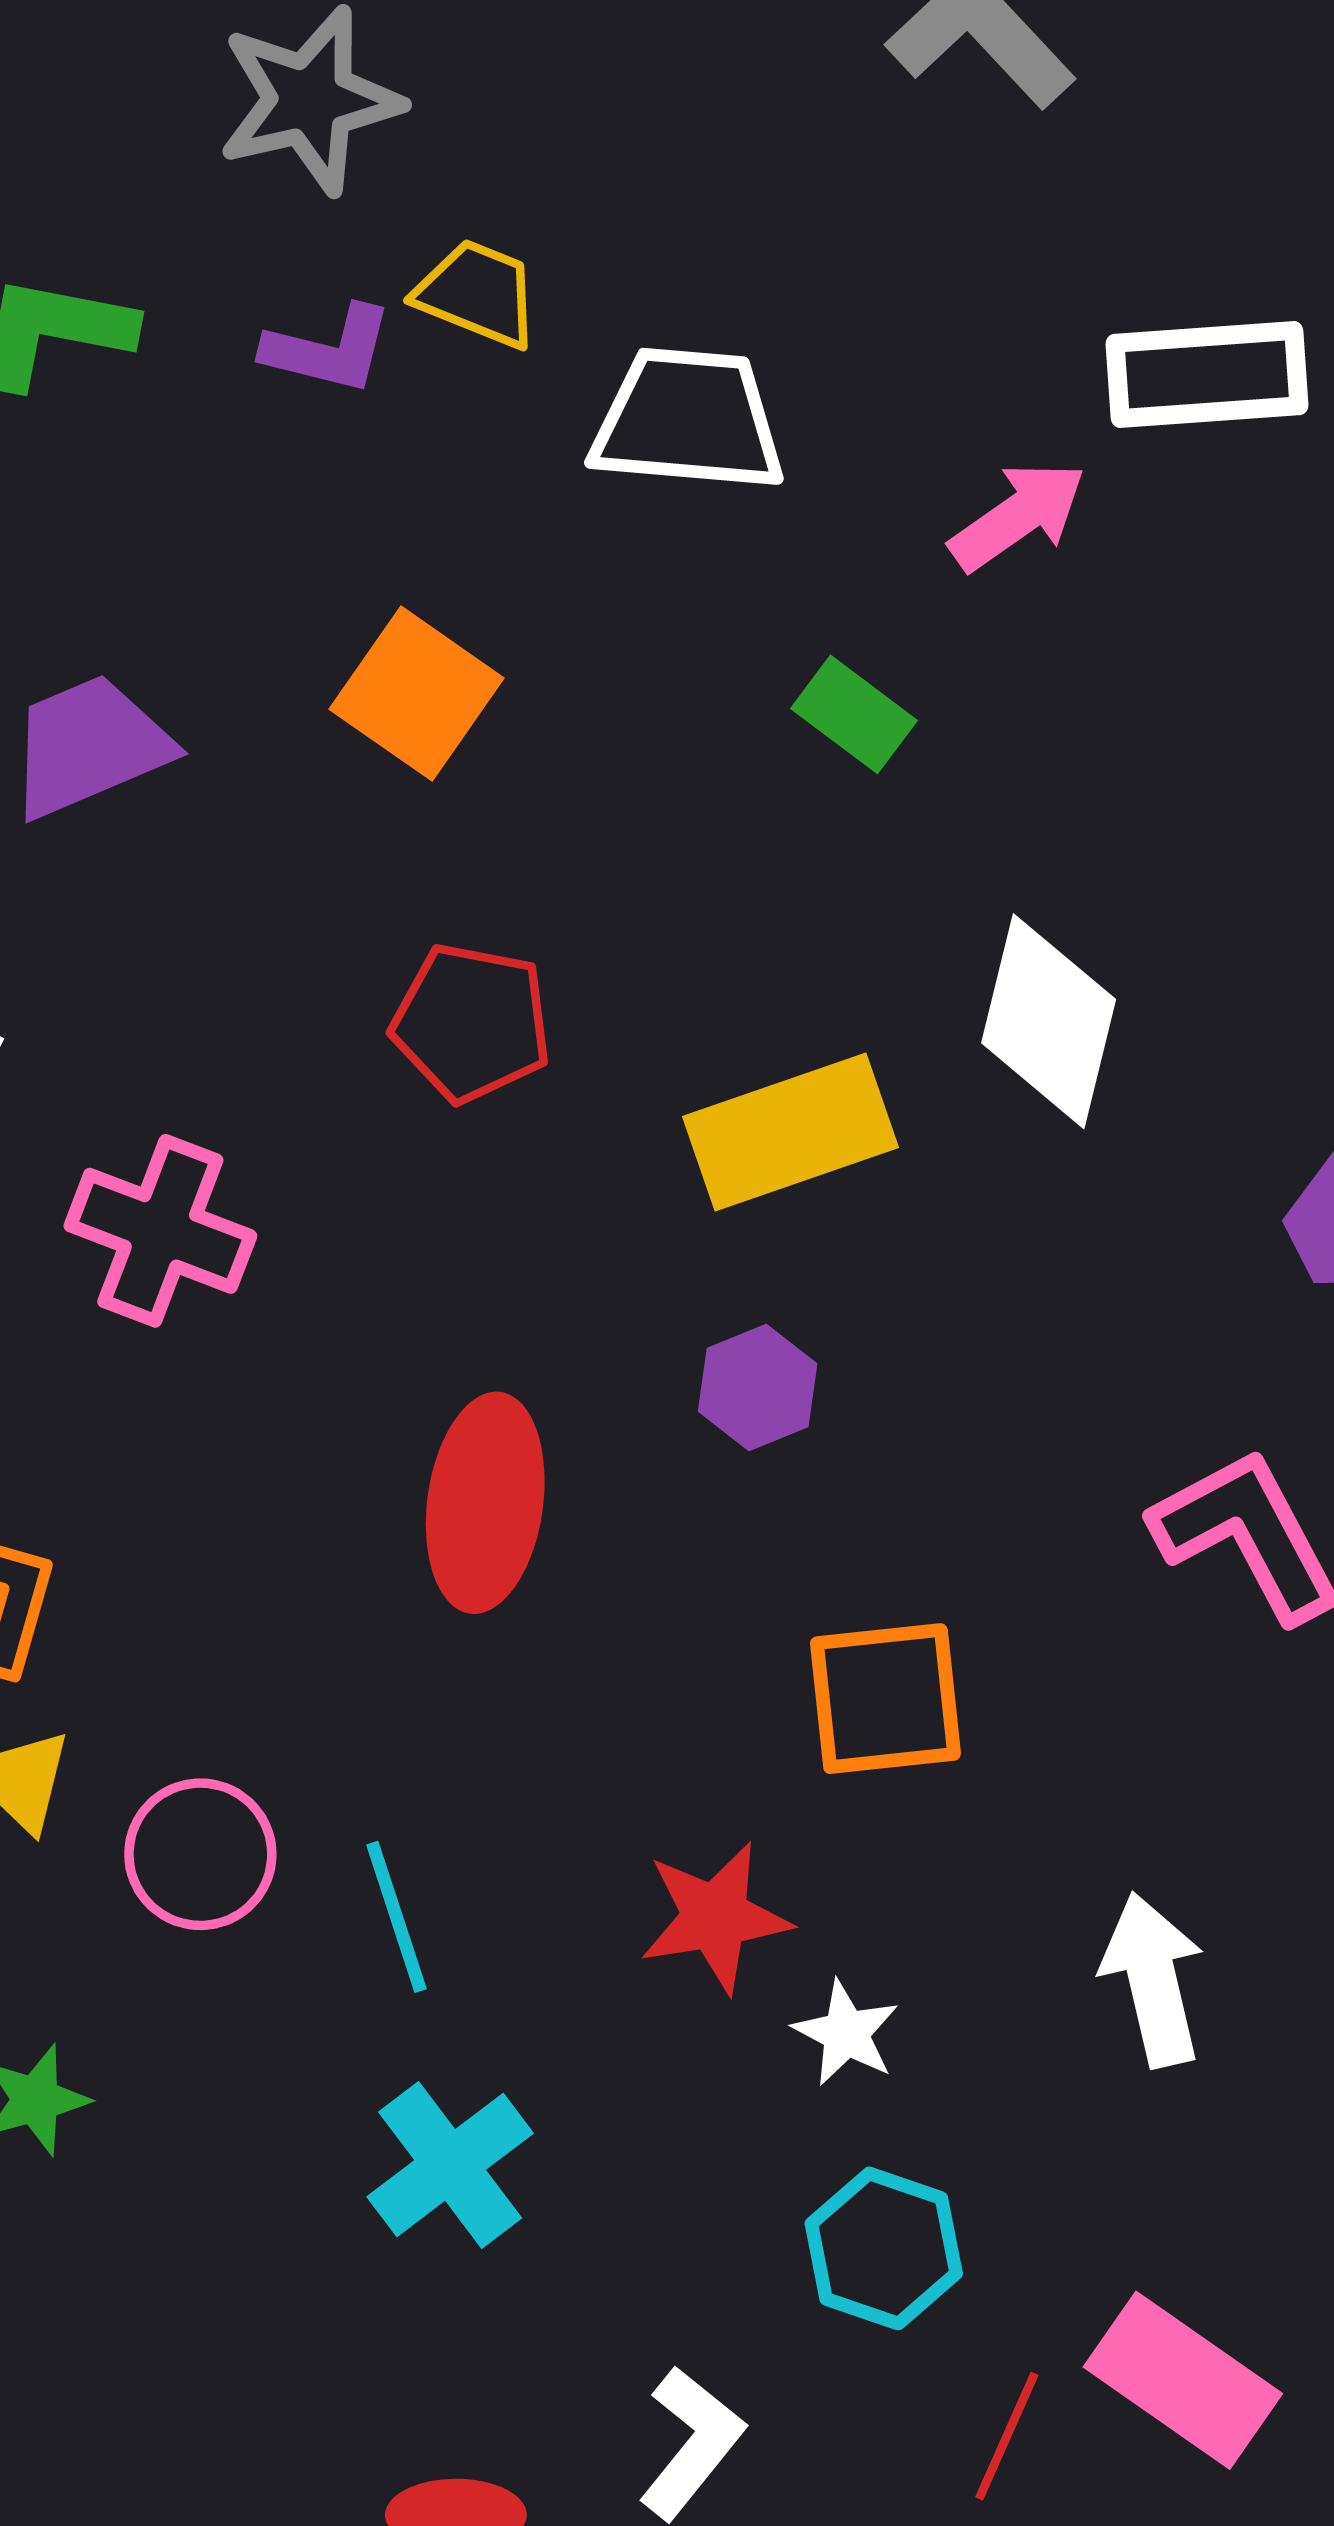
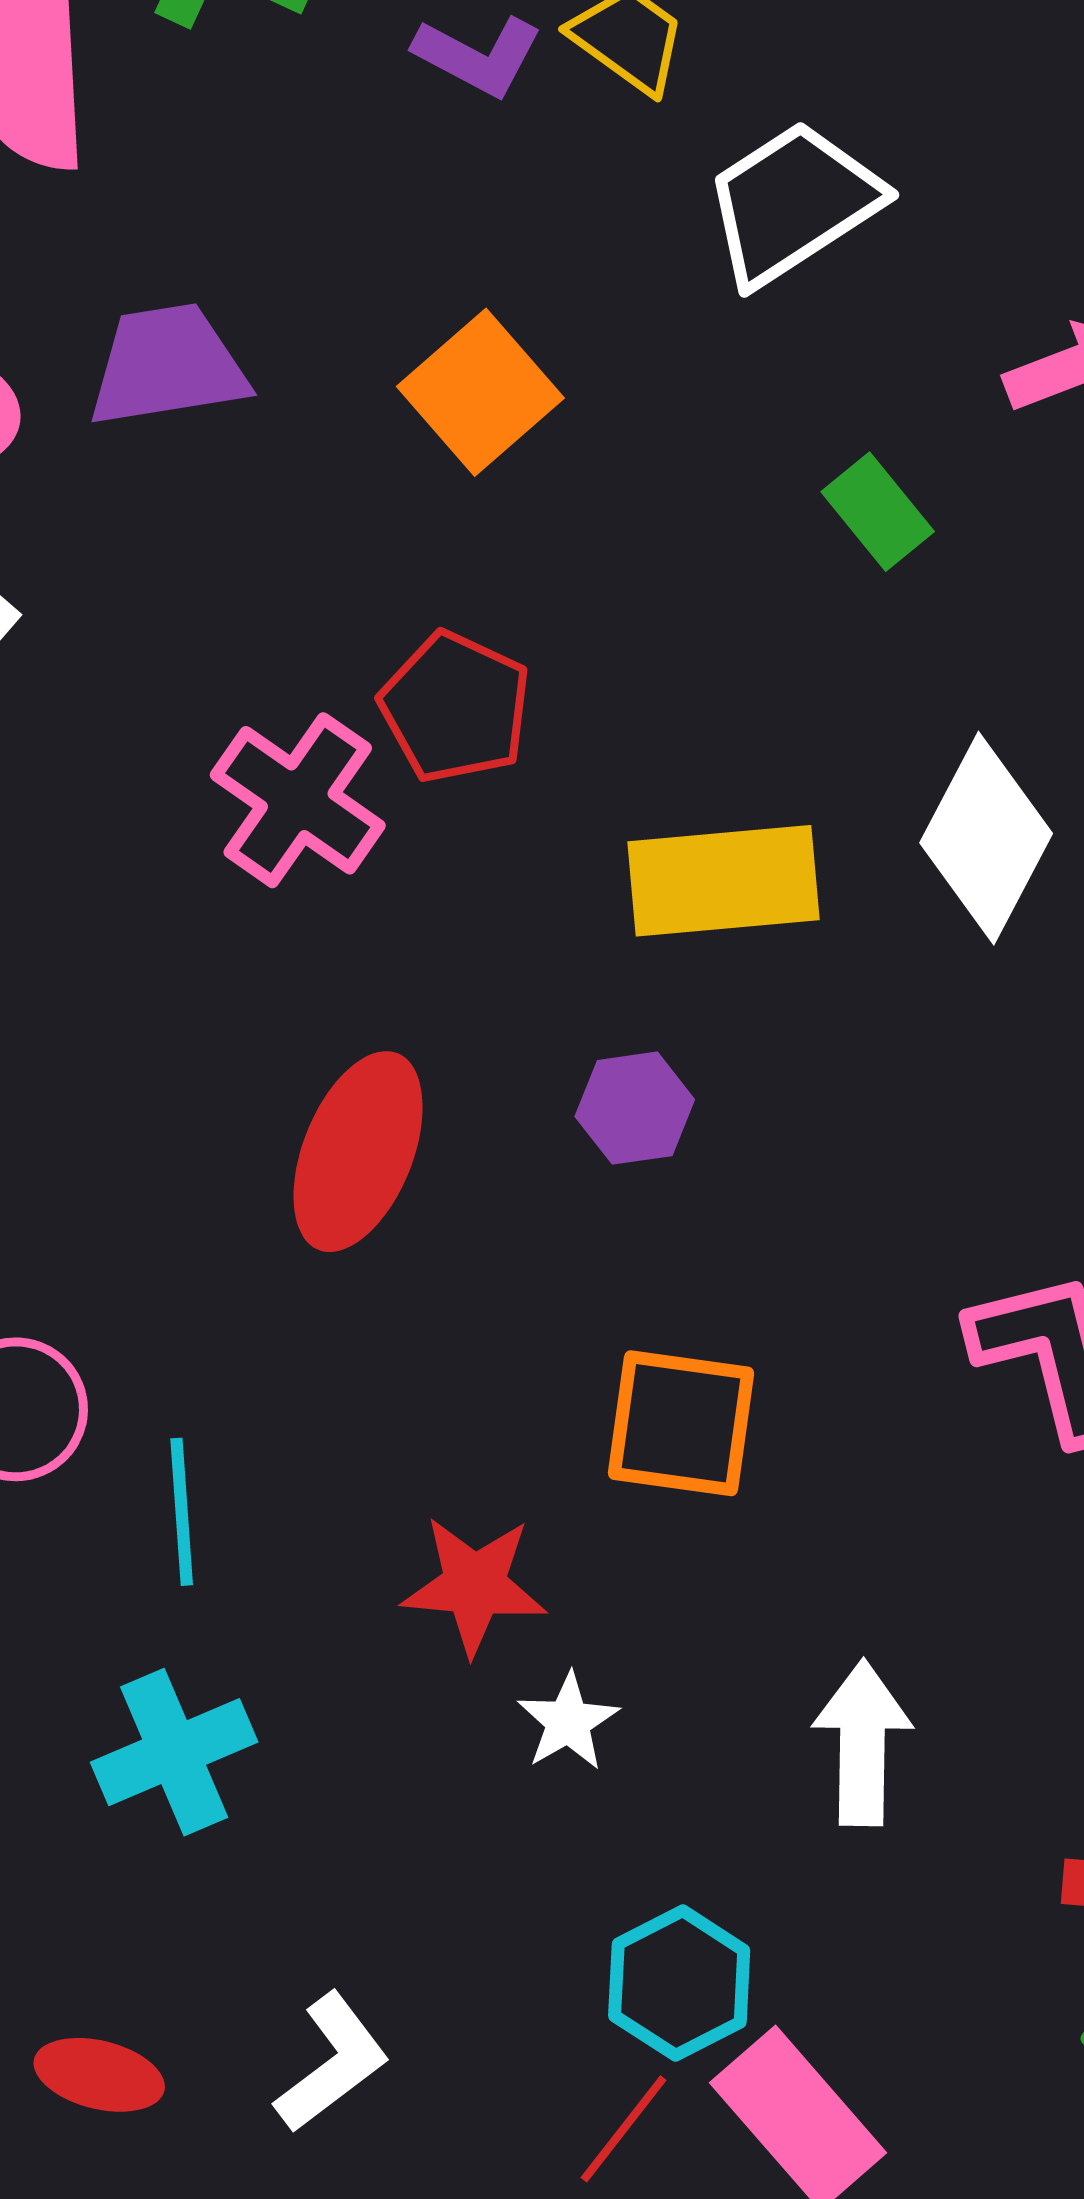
white trapezoid: (688, 420) -> (793, 203), turned -52
pink cross: (160, 1231) -> (298, 800), moved
cyan hexagon: (884, 2248) -> (679, 1983), moved

